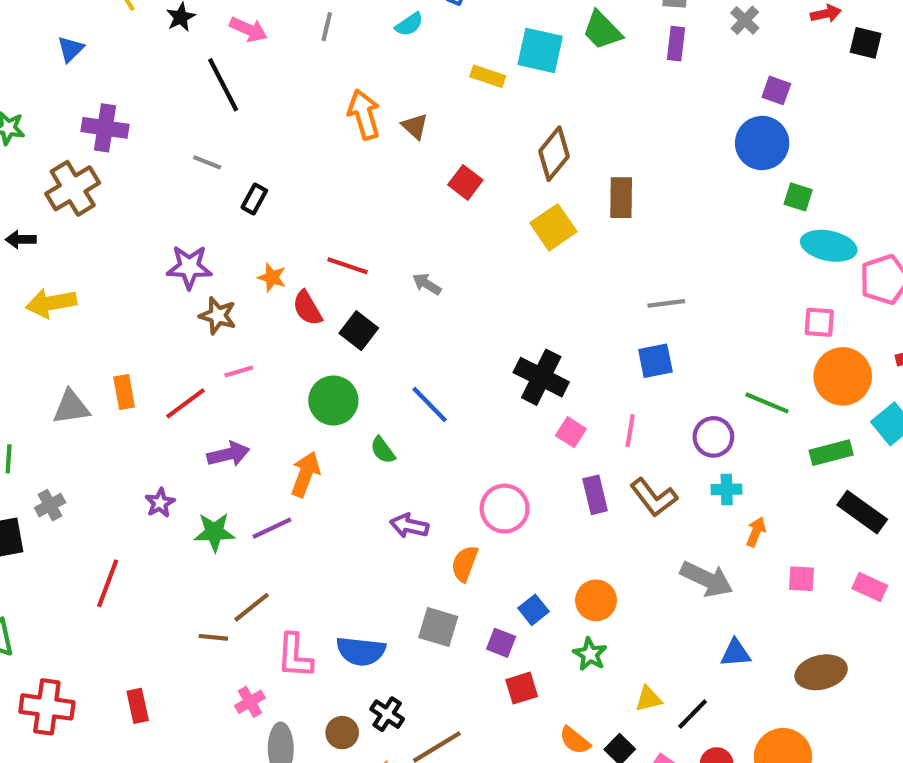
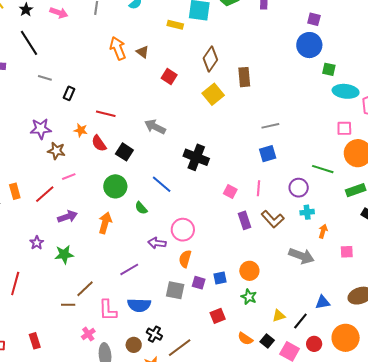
black line: (223, 85) -> (29, 43), moved
red line: (347, 266) -> (106, 114), moved
gray arrow: (427, 284) -> (155, 127), size x1.5
black cross: (541, 377) -> (196, 157), moved
pink circle: (505, 509) -> (183, 230), moved
purple line: (272, 528) -> (129, 269), moved
blue square: (533, 610) -> (220, 278), turned 32
purple square: (501, 643) -> (199, 283), moved
blue triangle: (735, 653) -> (323, 302), moved

